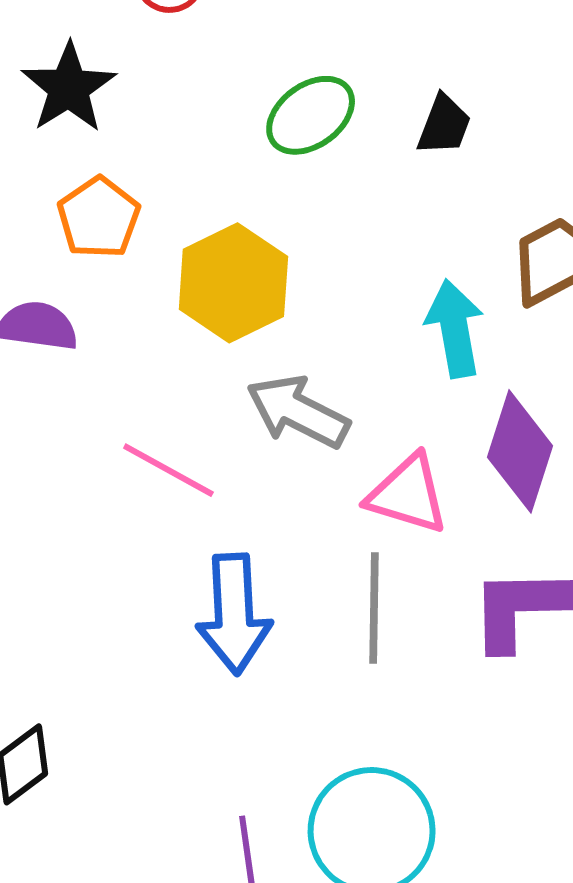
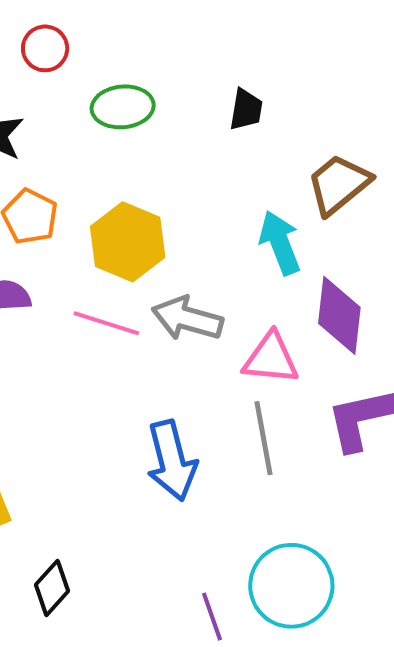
green ellipse: (311, 115) -> (123, 107), moved, turned 42
pink line: (168, 470) -> (106, 323), moved

